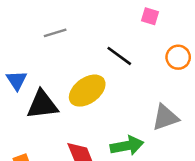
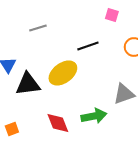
black line: (119, 56) -> (88, 46), turned -55

